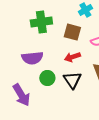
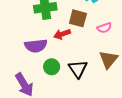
red arrow: (72, 57) -> (62, 34), moved

